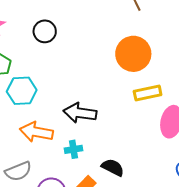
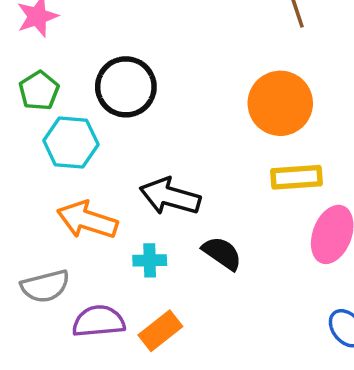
black circle: (45, 31) -> (126, 87), moved, size x1.4
black semicircle: (113, 167) -> (222, 253), moved

